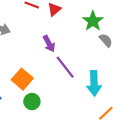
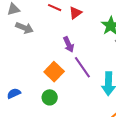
orange square: (22, 79) -> (54, 72), moved

